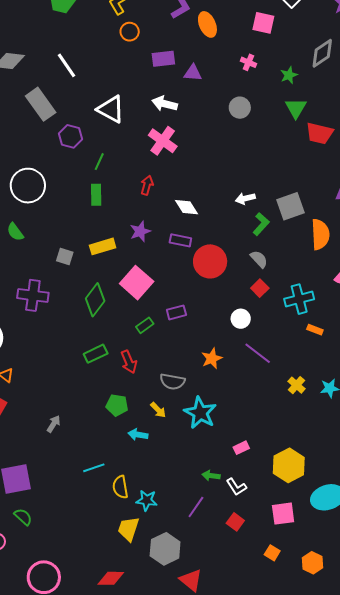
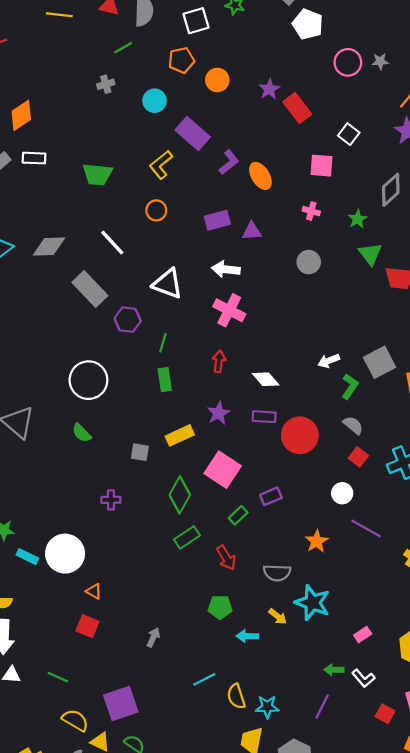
orange circle: (130, 32) -> (156, 210), moved
purple cross: (33, 295) -> (111, 500), size x0.6
green rectangle: (96, 354) -> (187, 537), moved
yellow arrow: (158, 410) -> (278, 616), moved
red square: (235, 522) -> (385, 714), moved

